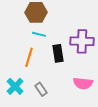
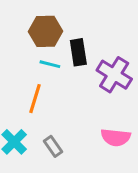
purple cross: (82, 41) -> (114, 75), turned 30
black rectangle: (58, 53) -> (78, 52), moved

